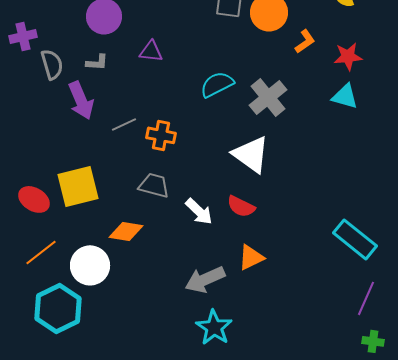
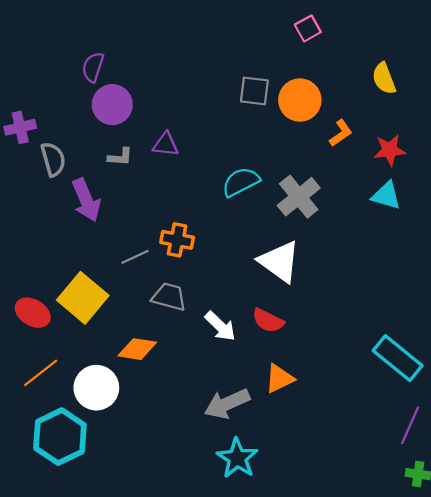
gray L-shape: (97, 62) -> (120, 157), moved
gray line: (124, 124) -> (135, 257), moved
yellow square: (78, 186) -> (83, 298), turned -36

